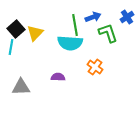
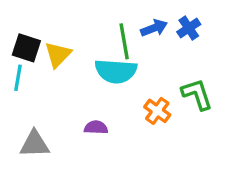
blue cross: (127, 17) -> (189, 28), moved
black square: (16, 29) -> (26, 48), turned -30
green L-shape: (108, 33) -> (197, 94), moved

